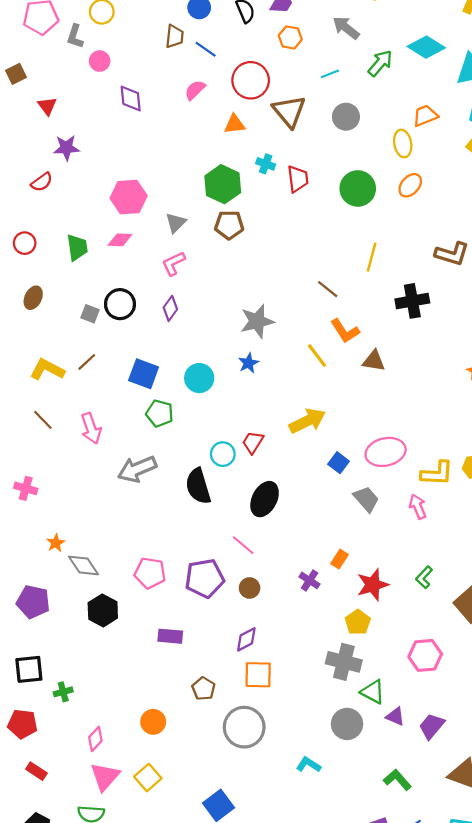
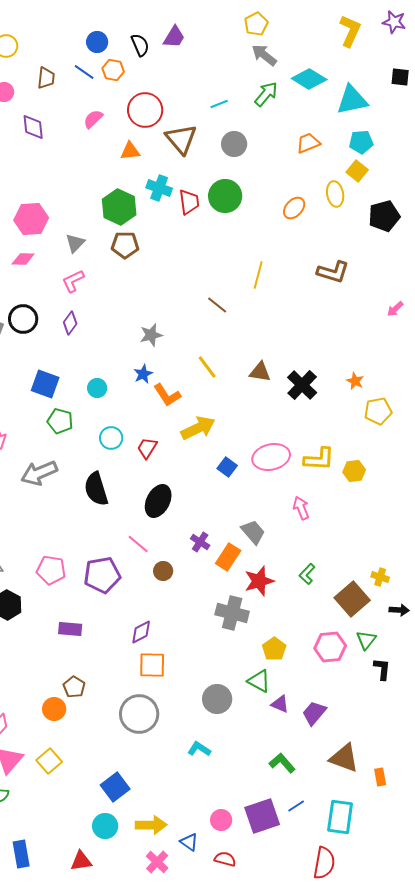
gray arrow: (346, 28) -> (264, 55), moved
brown trapezoid: (175, 36) -> (46, 78), moved
orange hexagon: (290, 37) -> (113, 70), moved
blue line: (206, 49) -> (84, 72), moved
yellow ellipse: (403, 143) -> (335, 194), moved
cyan cross: (266, 164) -> (159, 188), size x1.4
green circle: (358, 188) -> (225, 196), moved
black cross: (412, 301) -> (302, 385), moved, turned -36
gray star: (257, 321) -> (151, 335), size x0.7
orange L-shape: (345, 331) -> (167, 395), moved
cyan circle: (199, 378) -> (97, 388), size x0.7
cyan circle: (223, 454) -> (111, 438), moved
yellow L-shape: (437, 473) -> (319, 459), moved
gray trapezoid: (366, 499) -> (253, 532), moved
orange rectangle: (340, 559) -> (228, 557), size x1.5
purple cross: (310, 580) -> (200, 542), moved
brown circle: (250, 588) -> (163, 571), moved
yellow pentagon: (358, 622) -> (274, 649), moved
pink hexagon: (425, 655) -> (330, 647), moved
gray cross: (344, 662) -> (232, 613), moved
brown pentagon: (203, 689) -> (74, 687), moved
gray circle: (347, 724) -> (217, 699), moved

